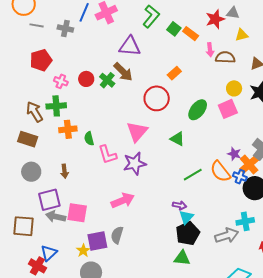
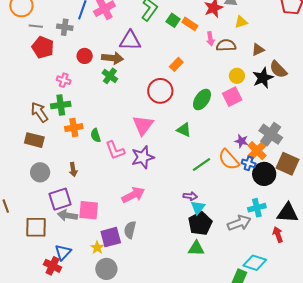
red pentagon: (41, 60) -> (43, 47), moved, turned -30
brown arrow: (123, 72) -> (113, 58), moved, turned -35
red circle: (86, 79) -> (85, 56), moved

